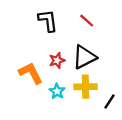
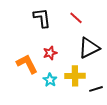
black triangle: (84, 57) -> (89, 48), moved
black line: (109, 102) -> (96, 89), turned 40

